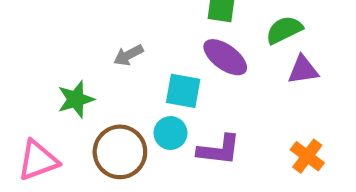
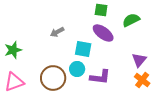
purple triangle: (303, 70) -> (139, 60), moved, turned -42
green star: (76, 99) -> (13, 50), moved

